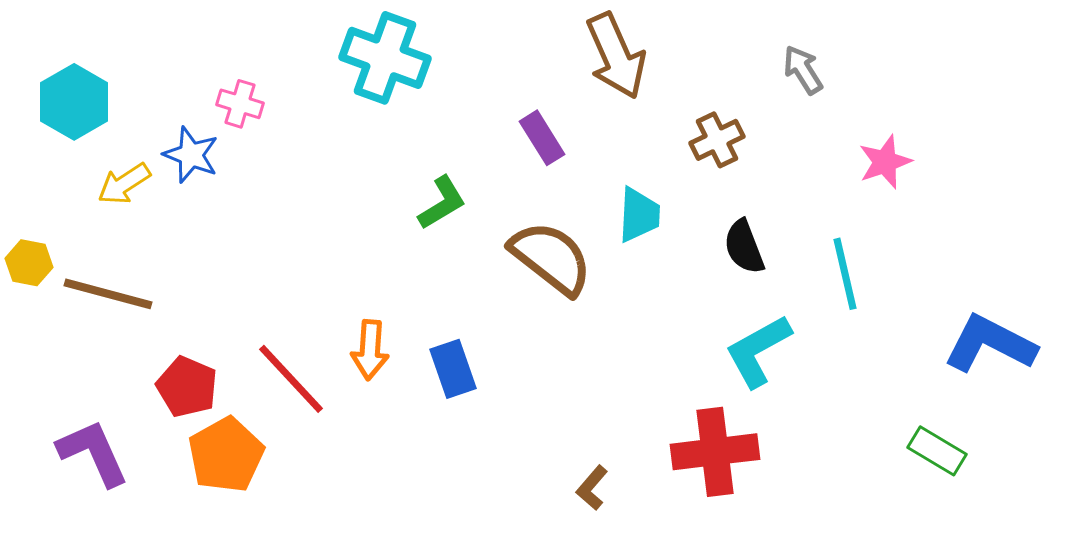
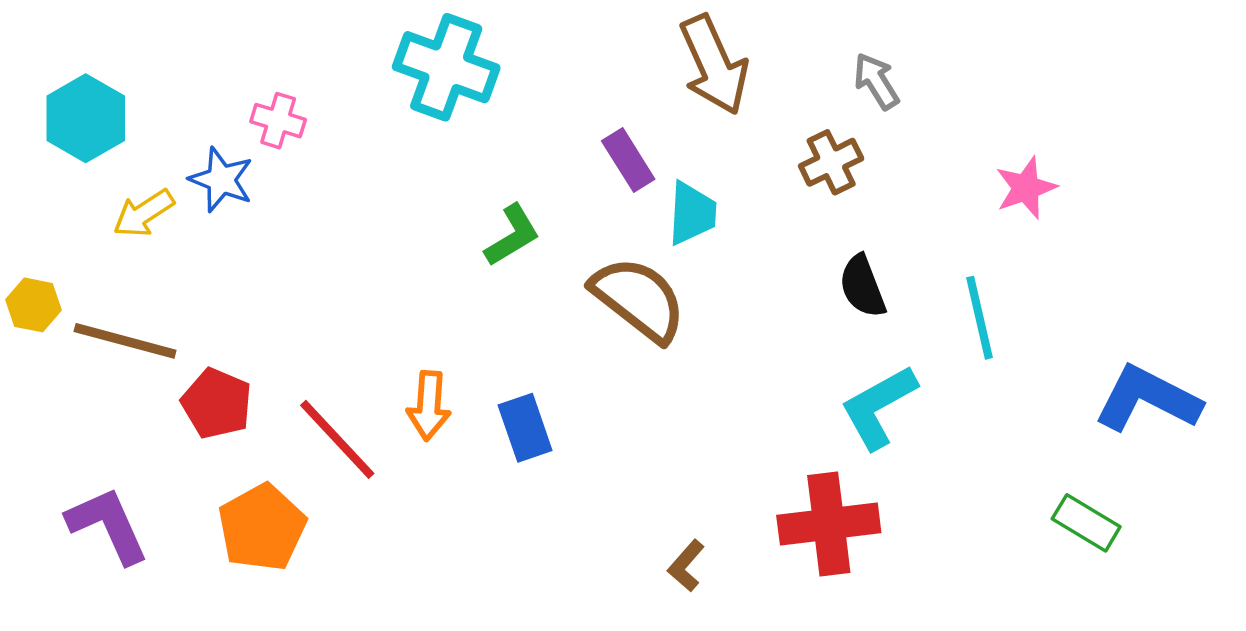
gray arrow: (803, 70) -> (876, 81), moved
cyan trapezoid: (639, 215) -> (692, 213), moved
red pentagon: (187, 387) -> (217, 403), moved

